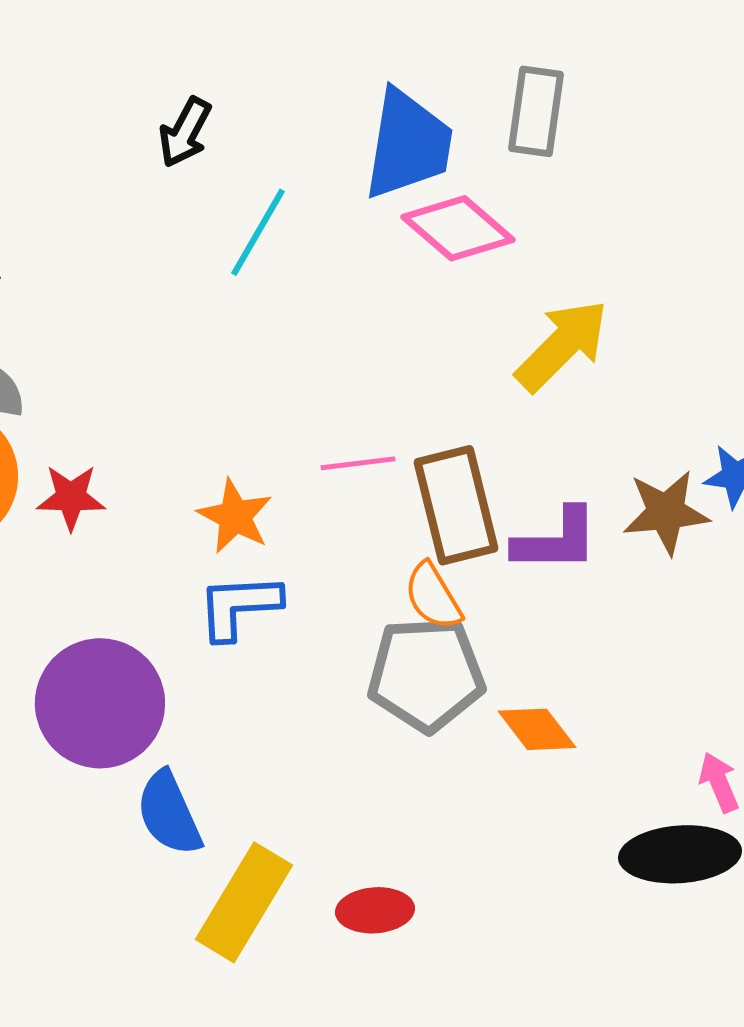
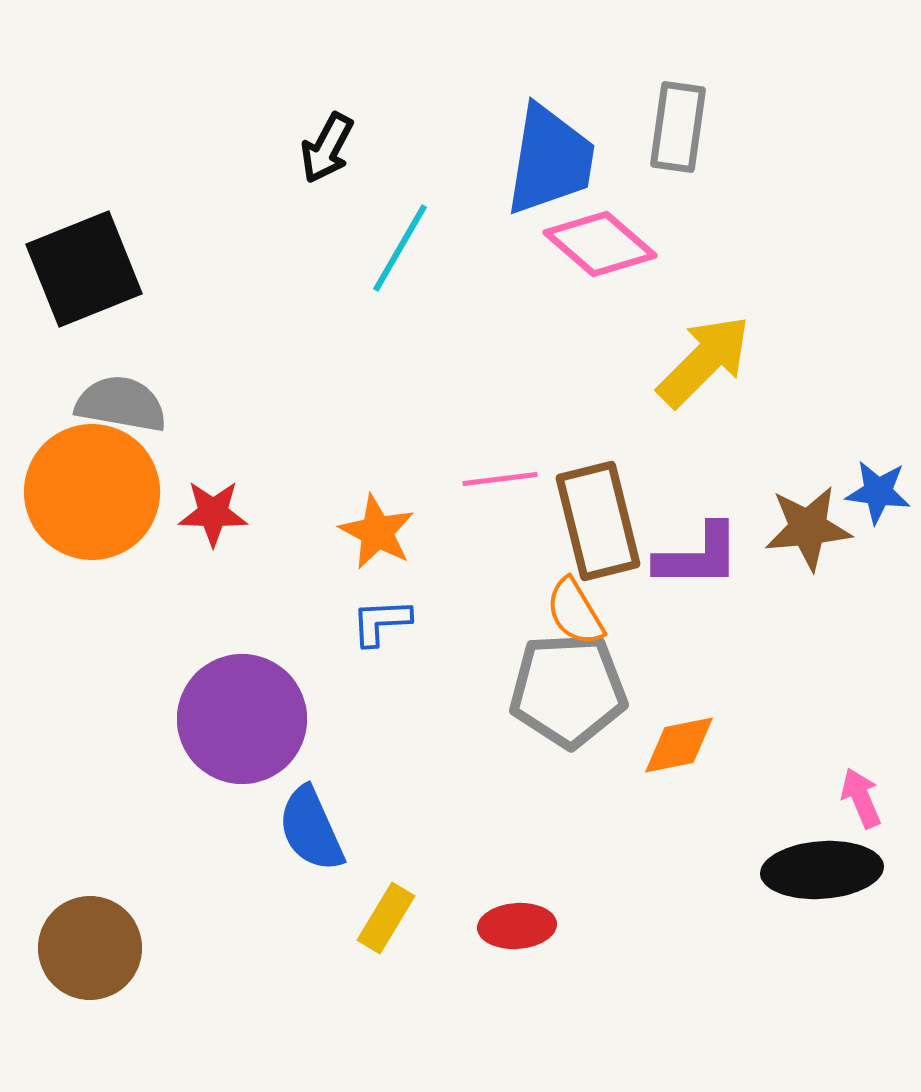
blue L-shape: (239, 606) -> (381, 622), size x0.7
orange diamond: (537, 729) -> (679, 745), turned -64
yellow rectangle: (244, 902) -> (386, 918), size x0.6

